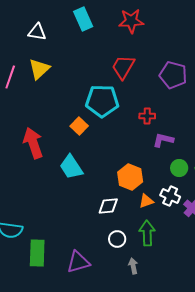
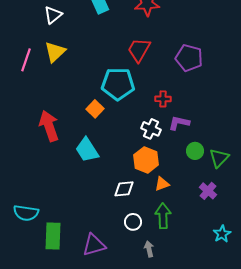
white triangle: (37, 32) -> (53, 15), turned -48
white cross: (170, 196) -> (151, 129), moved

